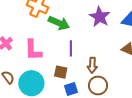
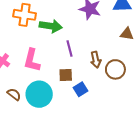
pink L-shape: (33, 50) -> (32, 60), turned 30
brown circle: (98, 85) -> (115, 69), moved

